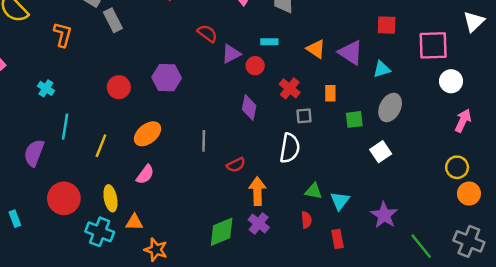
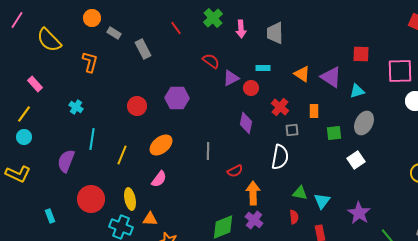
gray rectangle: (113, 20) -> (143, 49), moved

